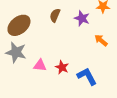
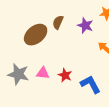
brown ellipse: (19, 25) -> (36, 35), moved
gray star: (16, 52) -> (18, 74), moved

